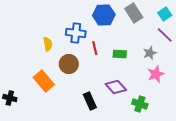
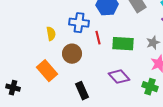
green rectangle: (120, 54) -> (123, 44), size x1.5
black rectangle: (90, 101) -> (82, 91), moved
green cross: (140, 104) -> (150, 87), moved

